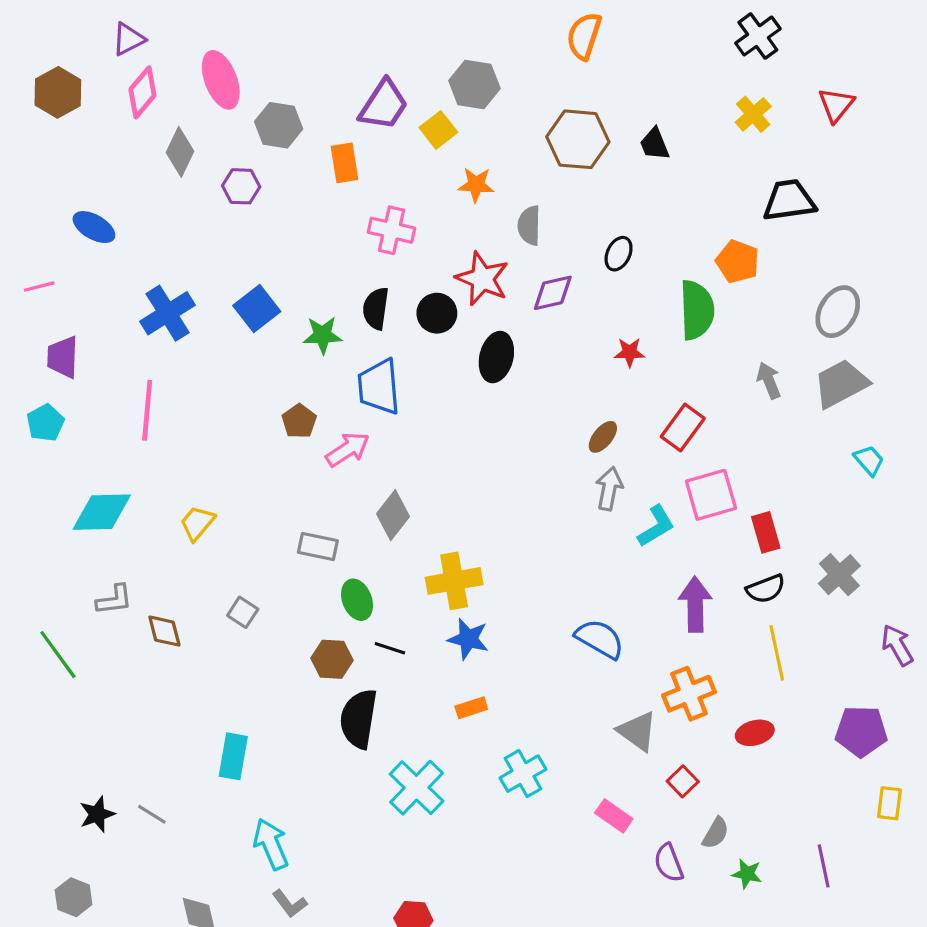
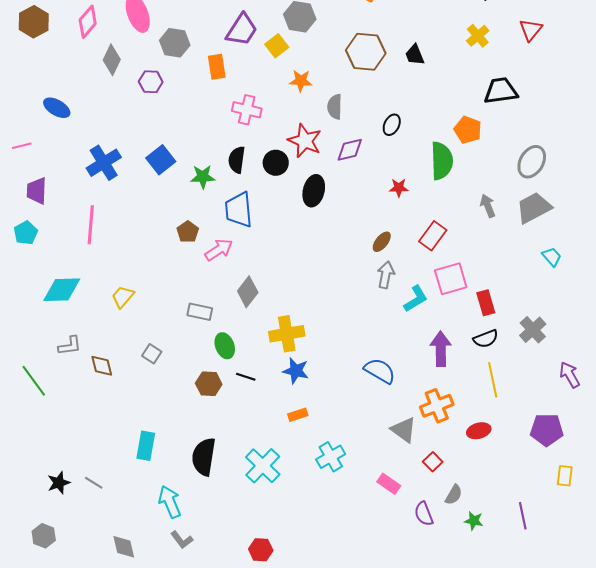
black semicircle: (359, 719) -> (204, 457), moved

